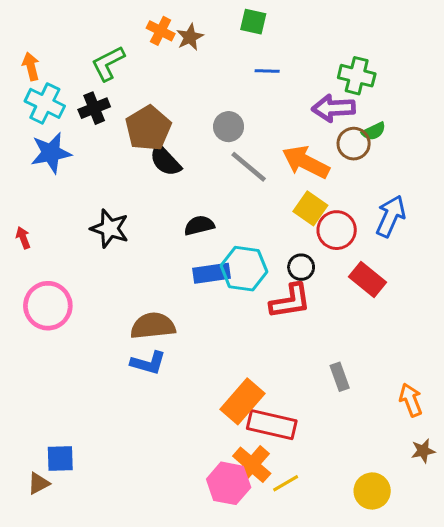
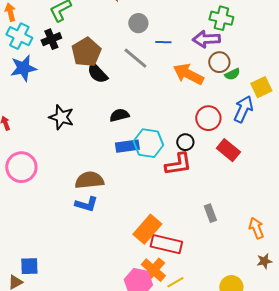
blue line: (267, 71) -> (163, 42), moved
gray circle: (229, 127) -> (138, 23), moved
green semicircle: (374, 131) -> (232, 74), moved
gray line: (249, 167) -> (135, 58), moved
yellow square: (310, 208) -> (261, 87), moved, turned 30

